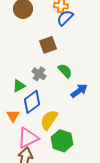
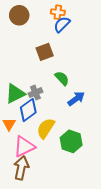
gray cross: (39, 74) -> (35, 93), moved, turned 32
green triangle: (19, 86) -> (15, 94), size x1.5
green hexagon: (62, 141) -> (71, 141), moved

